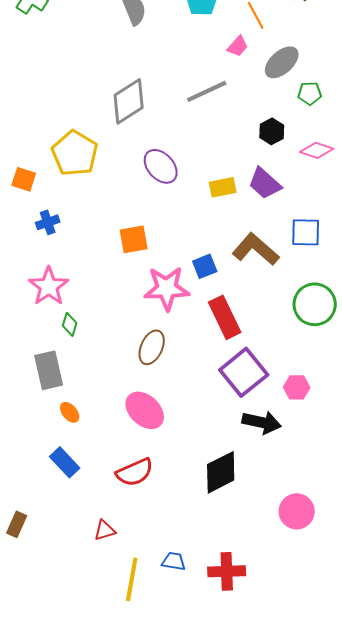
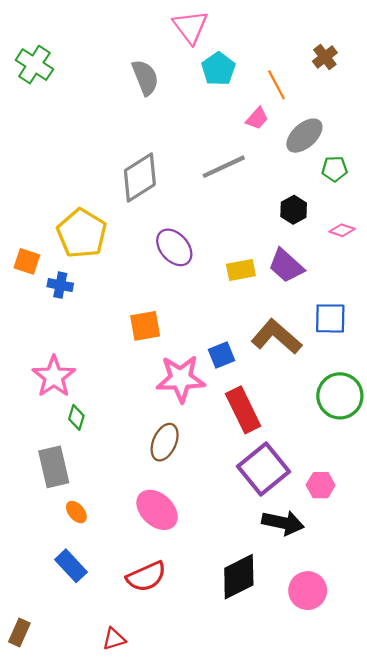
pink diamond: (317, 150) -> (342, 230), size x0.7
blue cross: (48, 222) -> (60, 285), moved, turned 30
pink circle: (297, 511) -> (308, 591), moved

